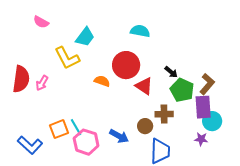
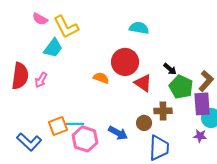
cyan trapezoid: (85, 37) -> (53, 48), moved
yellow L-shape: (67, 58) -> (66, 27), moved
cyan line: (76, 127) -> (75, 124), turned -60

